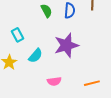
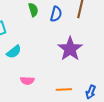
purple star: (66, 45) -> (70, 49), moved, turned -30

